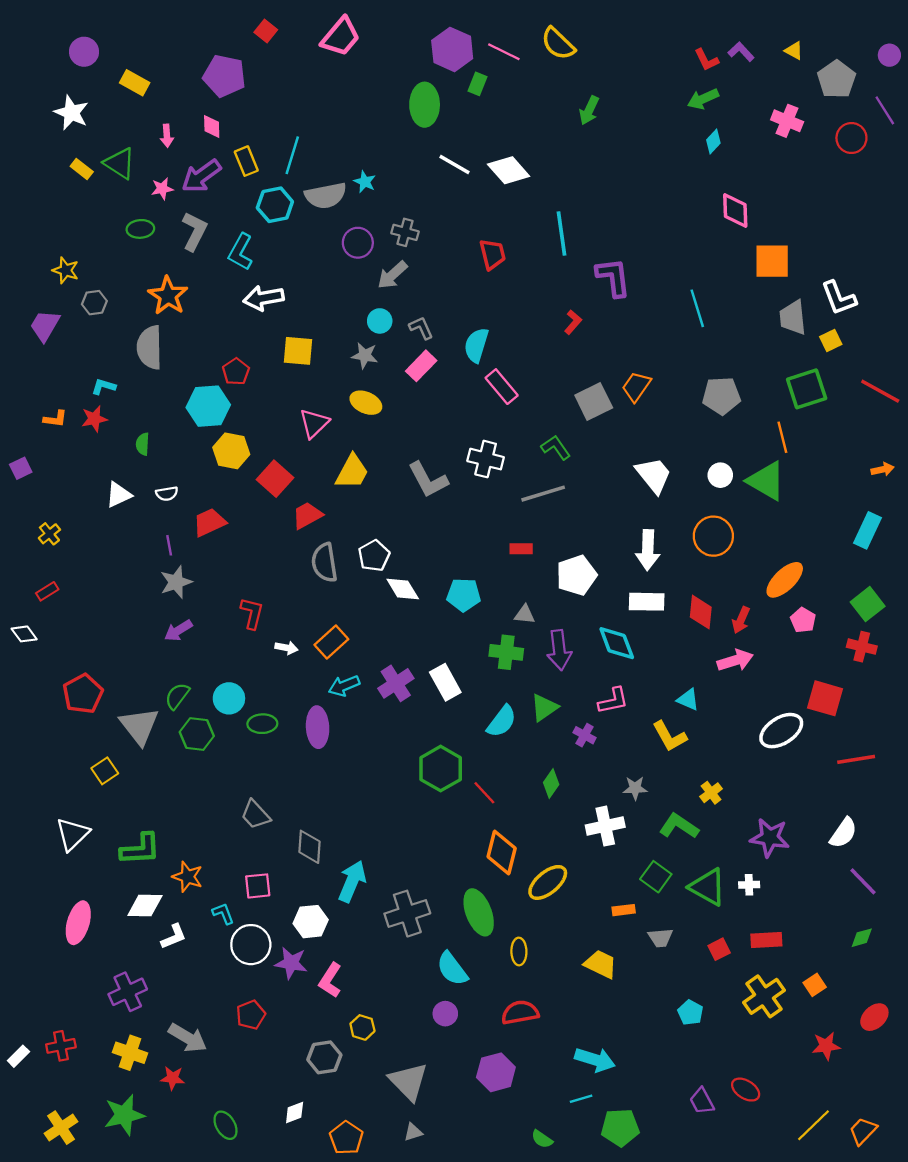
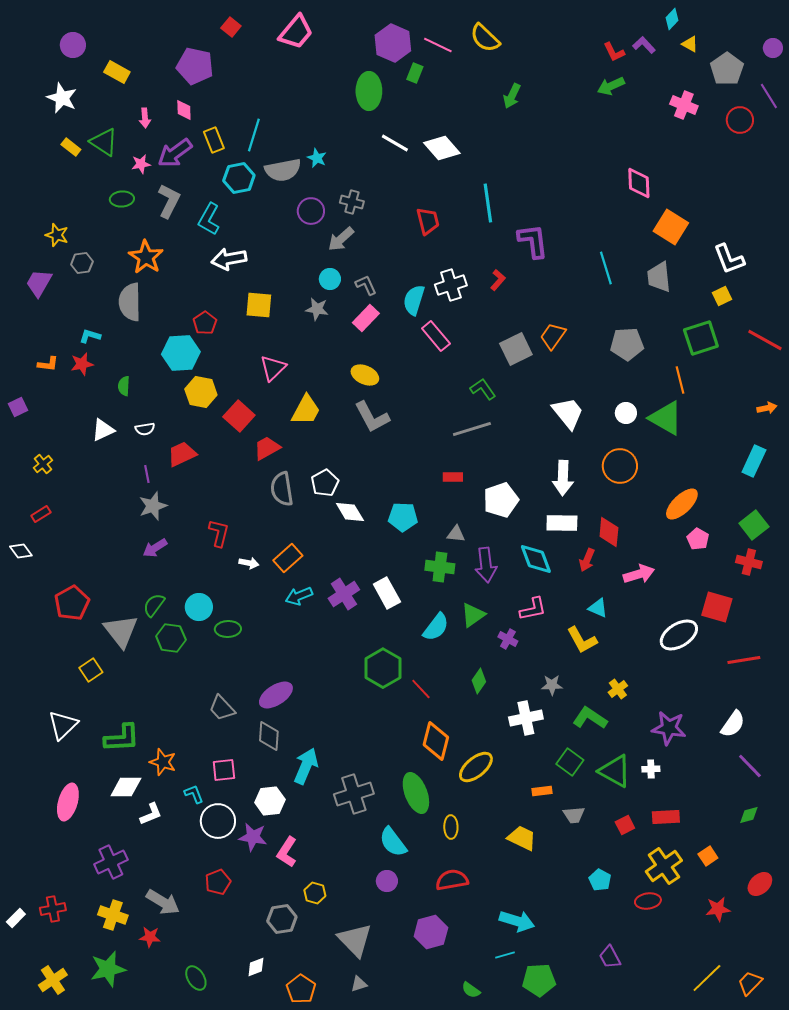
cyan diamond: (713, 141) -> (672, 19), moved
orange square: (772, 261) -> (671, 227), turned 32
gray trapezoid: (793, 318) -> (659, 277), moved
yellow ellipse: (366, 403) -> (365, 375), moved
white cross: (486, 459) -> (451, 285), moved, turned -32
red arrow: (741, 620) -> (587, 560), moved
purple ellipse: (318, 727) -> (276, 695), moved, turned 60
red ellipse: (746, 1090) -> (648, 901), moved, turned -40

